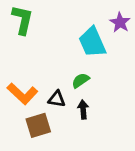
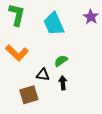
cyan trapezoid: (92, 42) -> (54, 24), moved
orange L-shape: (22, 94) -> (17, 53), moved

